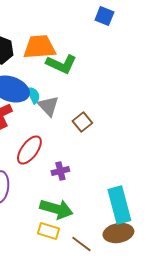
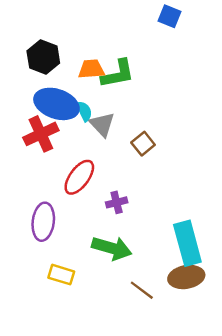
orange trapezoid: (39, 47) -> (91, 69), moved, size x0.7
green L-shape: (61, 64) -> (118, 74), turned -36
yellow rectangle: (48, 231) -> (61, 275), moved

